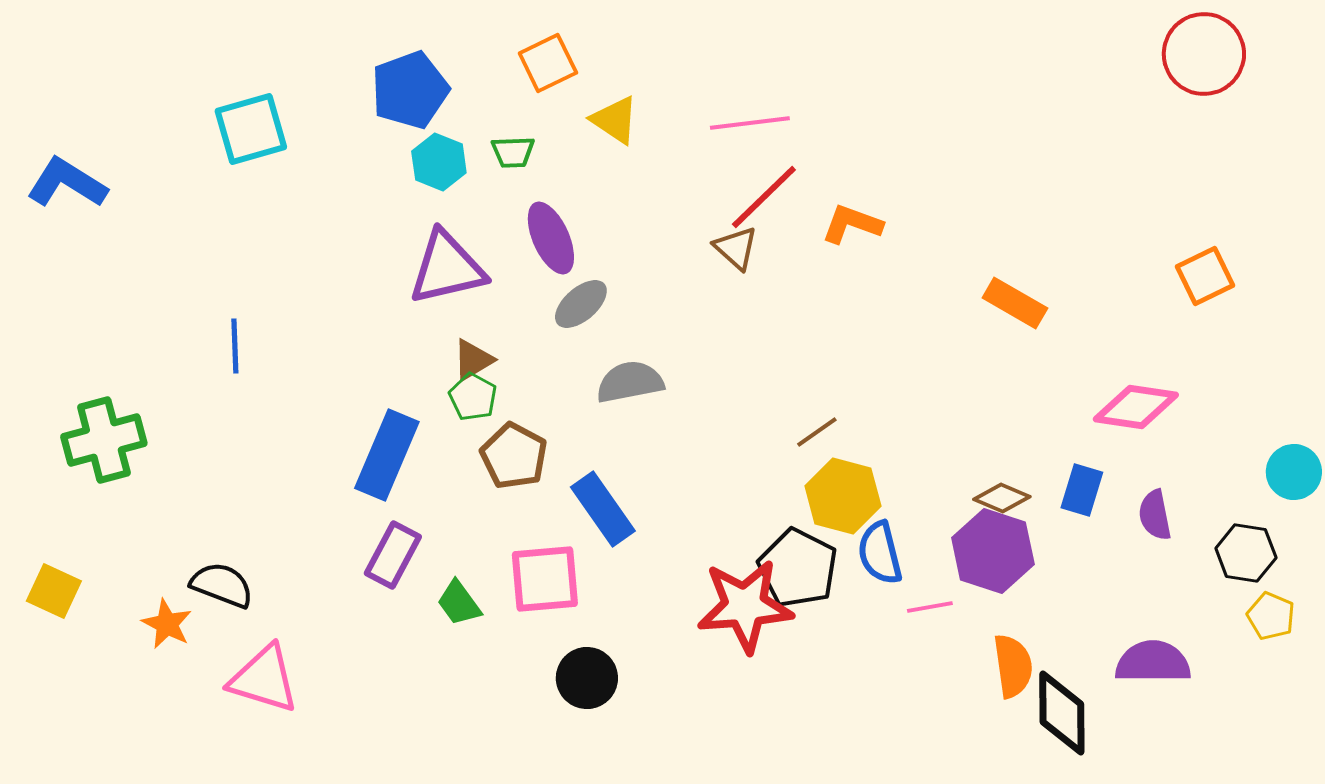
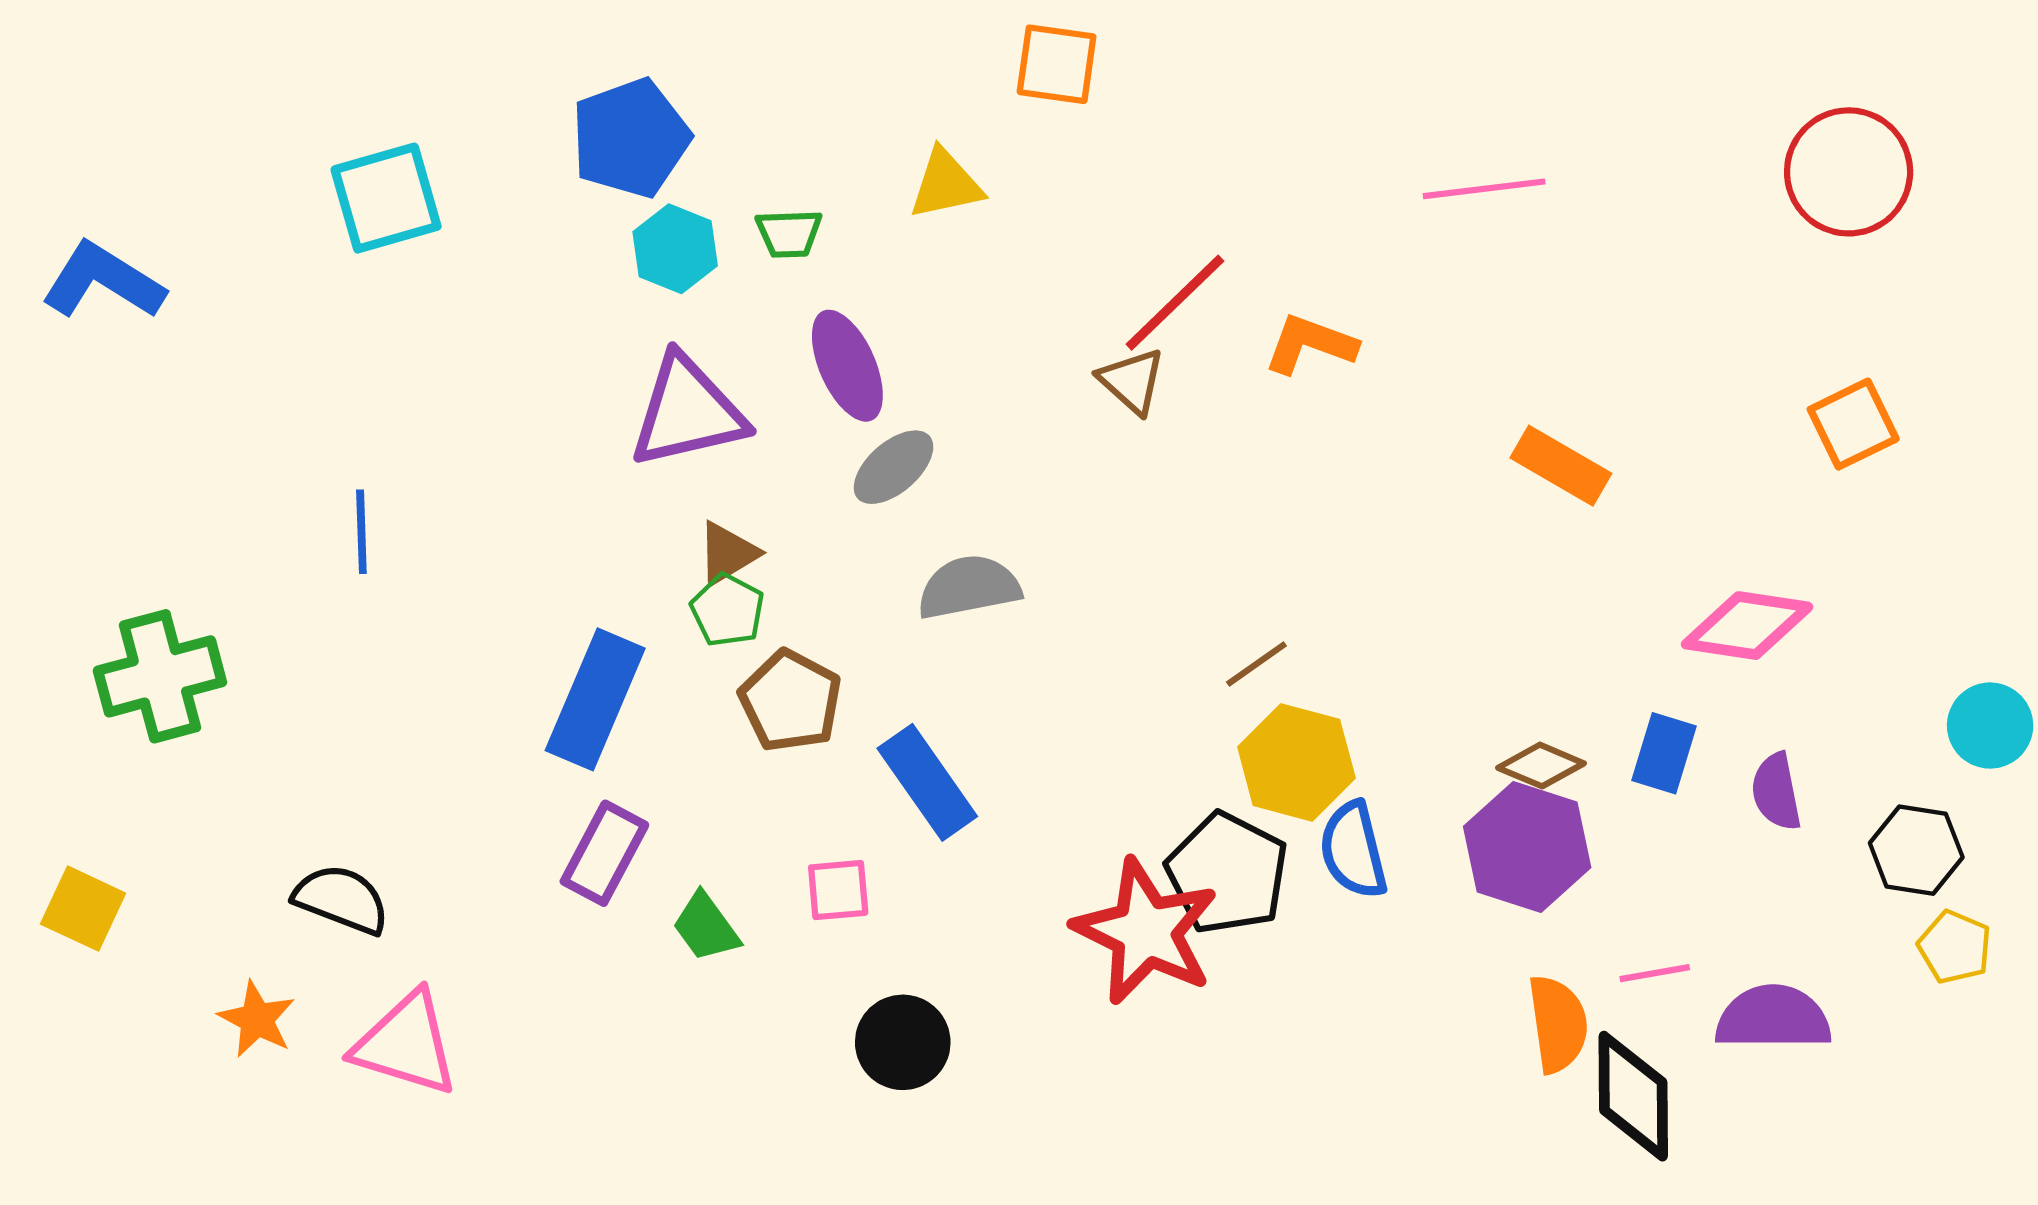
red circle: (1204, 54) -> (1849, 172), moved
orange square: (548, 63) -> (1057, 64), moved, turned 34
yellow triangle: (615, 120) -> (946, 184), turned -46
pink line: (750, 123) -> (1484, 189), moved
pink square: (545, 579) -> (838, 890), size x0.6
red star: (745, 606) -> (1146, 932), turned 30
pink line: (930, 607) -> (1655, 973), moved
orange star: (167, 624) -> (257, 1019), moved

